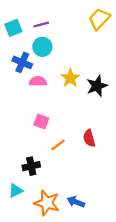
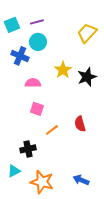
yellow trapezoid: (99, 19) -> (87, 33), moved
pink semicircle: (38, 81) -> (33, 83), moved
blue arrow: (76, 202) -> (81, 180), moved

